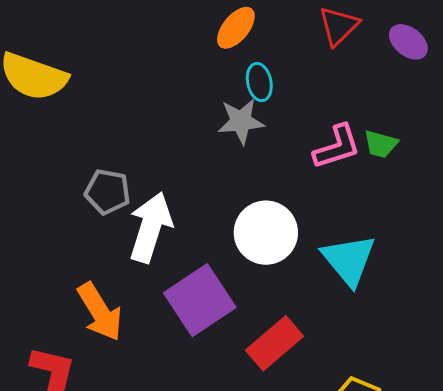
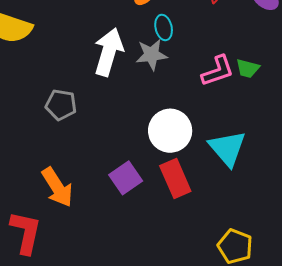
white arrow: (150, 227) -> (109, 52), moved
purple square: (200, 300) -> (126, 178), size x0.7
red rectangle: (275, 343) -> (175, 178), moved, turned -72

